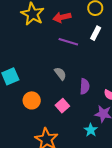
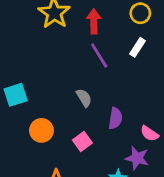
red arrow: (62, 17) -> (94, 21), turned 96
purple line: (68, 42) -> (99, 55), turned 36

